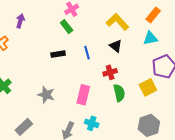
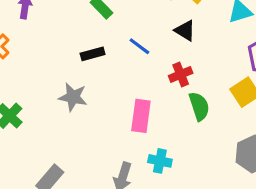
blue line: (87, 53) -> (139, 46), turned -32
gray star: (46, 95) -> (73, 97), moved

